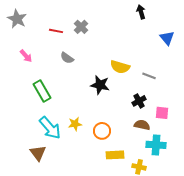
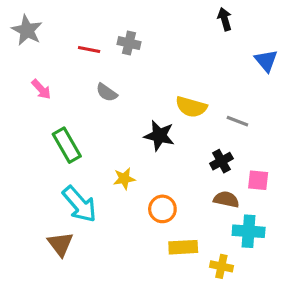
gray cross: (81, 27) -> (129, 43), turned -32
yellow star: (75, 124) -> (124, 179), moved

